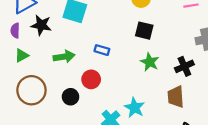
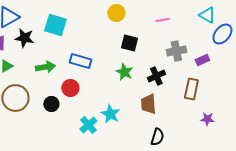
black square: (144, 31) -> (129, 43), moved
blue rectangle: (102, 50) -> (80, 61), size x1.5

